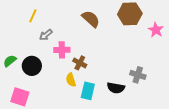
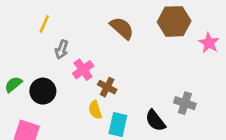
gray arrow: (46, 35) -> (62, 50), turned -32
pink cross: (62, 50) -> (83, 70), turned -35
black semicircle: (116, 88) -> (155, 121), turned 42

